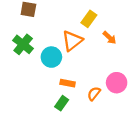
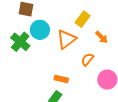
cyan circle: (51, 57) -> (40, 30), moved
orange semicircle: (94, 94) -> (87, 59), moved

